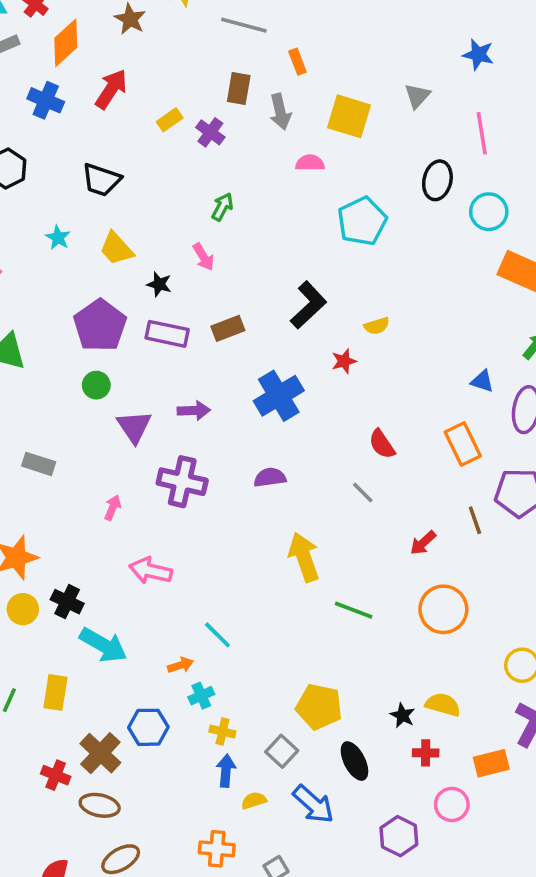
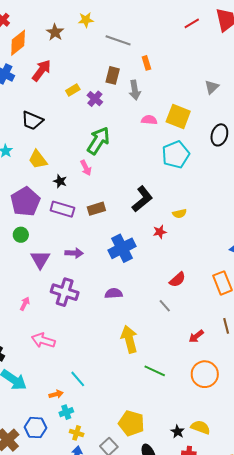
yellow square: (349, 116) -> (178, 117), moved
green arrow: (222, 207) -> (98, 141), size x1.8
red semicircle: (382, 444) -> (177, 280), turned -102

